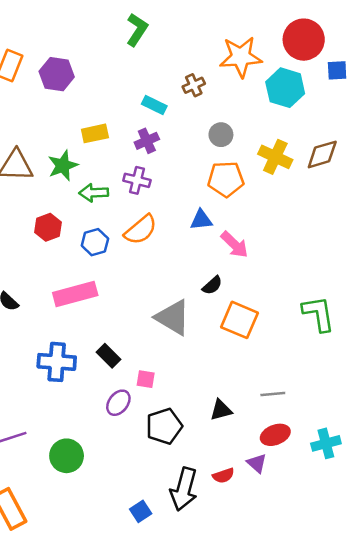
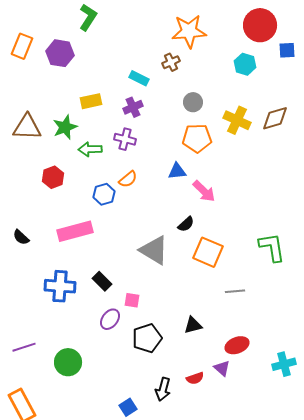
green L-shape: (137, 30) -> (88, 17), moved
orange star: (241, 57) -> (189, 31), moved
cyan hexagon: (285, 88) -> (245, 64), size x0.7
orange semicircle: (141, 230) -> (128, 179), size x0.7
blue hexagon: (95, 242) -> (104, 194), moved
gray line: (273, 394) -> (235, 291), moved
cyan cross: (326, 443) -> (284, 364), moved
black arrow: (184, 489) -> (163, 389), size x0.7

